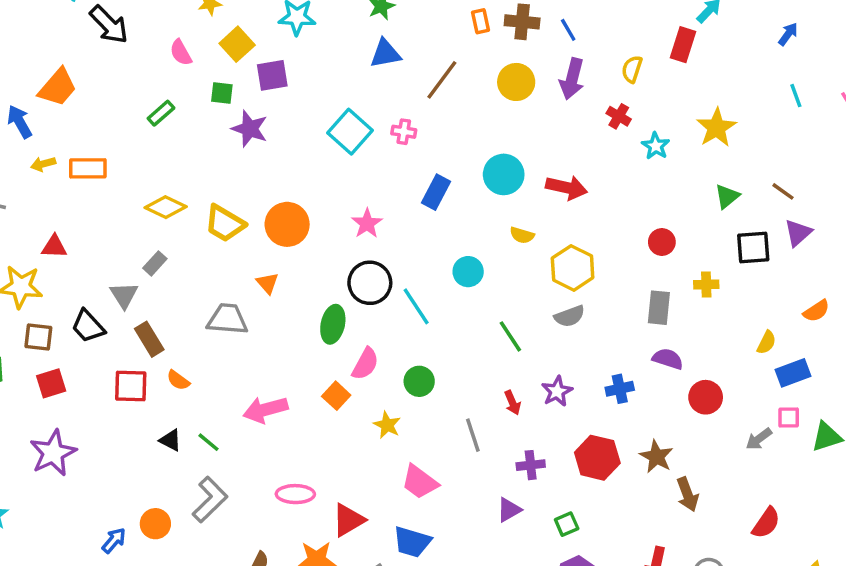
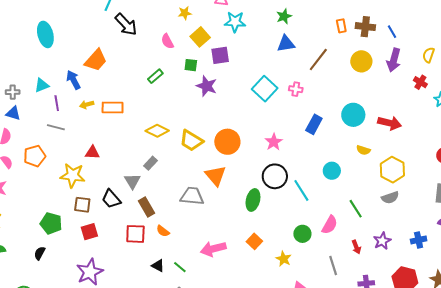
orange triangle: (267, 283) -> (216, 176), size x1.6
pink semicircle: (365, 364) -> (330, 225), moved

